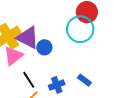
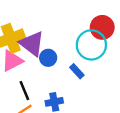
blue rectangle: (84, 80) -> (77, 71), moved

